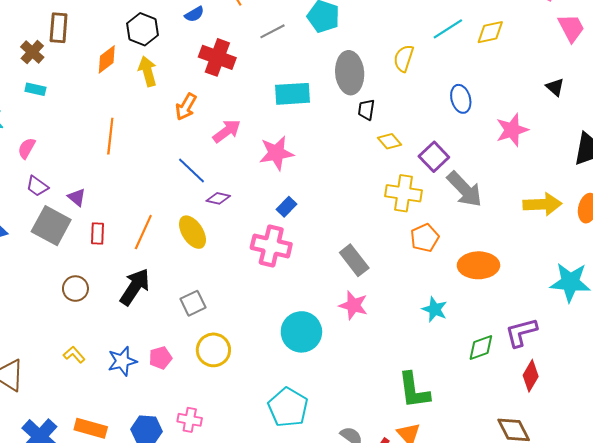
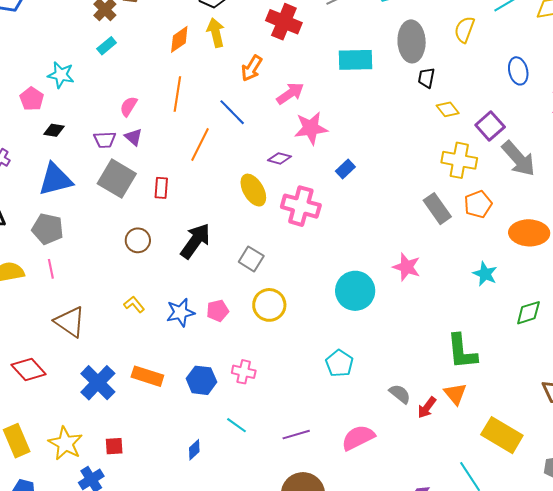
orange diamond: (107, 59) -> (179, 39), moved
cyan rectangle: (35, 89) -> (107, 46), turned -54
pink semicircle: (27, 148) -> (129, 106), moved
pink star: (276, 153) -> (311, 128), moved
blue line: (191, 171) -> (232, 112), moved
purple trapezoid: (37, 186) -> (105, 140), turned -40
purple triangle: (77, 197) -> (134, 137), moved
orange line: (143, 232) -> (200, 145), moved
pink cross: (271, 246) -> (301, 206), moved
gray rectangle: (354, 260) -> (437, 209), moved
gray square: (193, 303) -> (251, 259), turned -35
cyan pentagon: (288, 407) -> (339, 363), size x0.7

